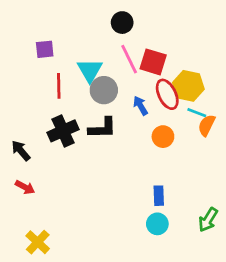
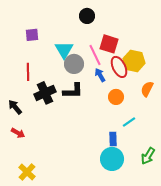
pink line: (129, 59) -> (95, 55), moved
red line: (59, 86) -> (28, 72), moved
cyan line: (197, 113) -> (129, 122), moved, turned -56
cyan circle: (157, 224) -> (112, 159), size x1.5

